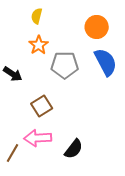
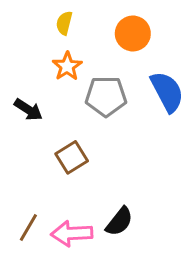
orange circle: (97, 27) -> (133, 33), moved
pink arrow: (38, 138) -> (72, 233), moved

